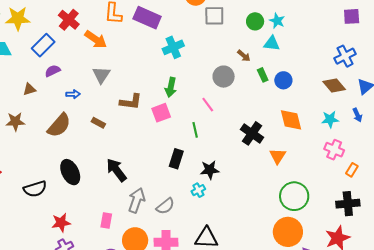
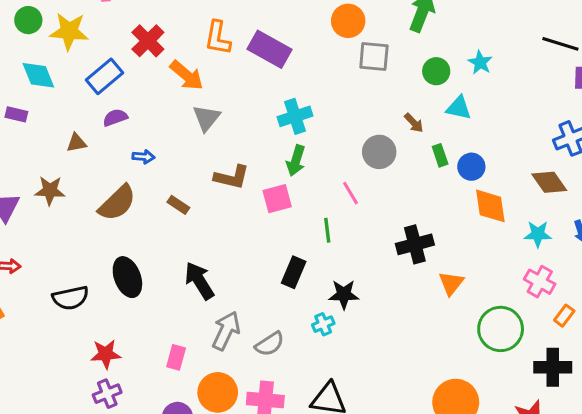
cyan star: (277, 21) -> (480, 62), moved
cyan cross: (173, 47) -> (295, 116), moved
gray triangle: (101, 75) -> (207, 118), moved
orange diamond: (291, 120) -> (490, 206), moved
black cross: (252, 133) -> (415, 244), turned 35
green circle: (294, 196) -> (501, 329), moved

